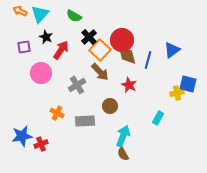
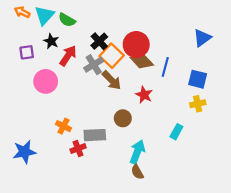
green semicircle: (74, 16) -> (67, 20), moved
blue triangle: (172, 50) -> (202, 38), moved
brown diamond: (127, 55) -> (142, 61), turned -30
blue square: (188, 84) -> (198, 79), moved
gray cross: (77, 85) -> (94, 65), moved
red cross: (41, 144) -> (78, 148), moved

